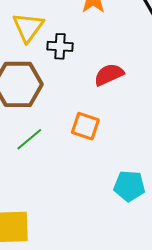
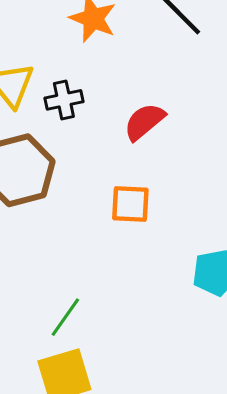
green line: (29, 139) -> (65, 317), moved

